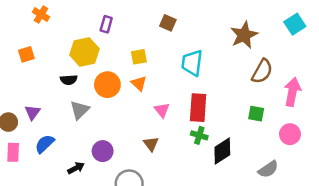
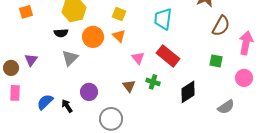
yellow square: (139, 57) -> (119, 14), turned 32
red rectangle: (198, 108) -> (168, 56), turned -55
green cross: (199, 135) -> (153, 82), moved
blue semicircle: (45, 144) -> (45, 102), moved
black arrow: (76, 168) -> (67, 106), turned -96

